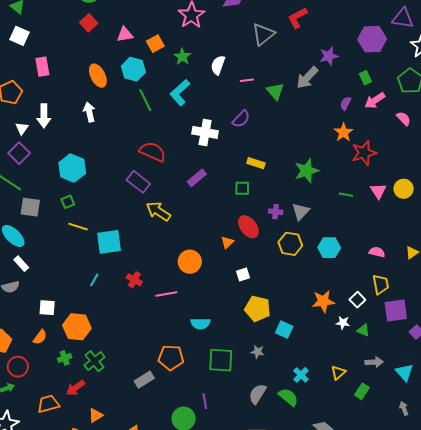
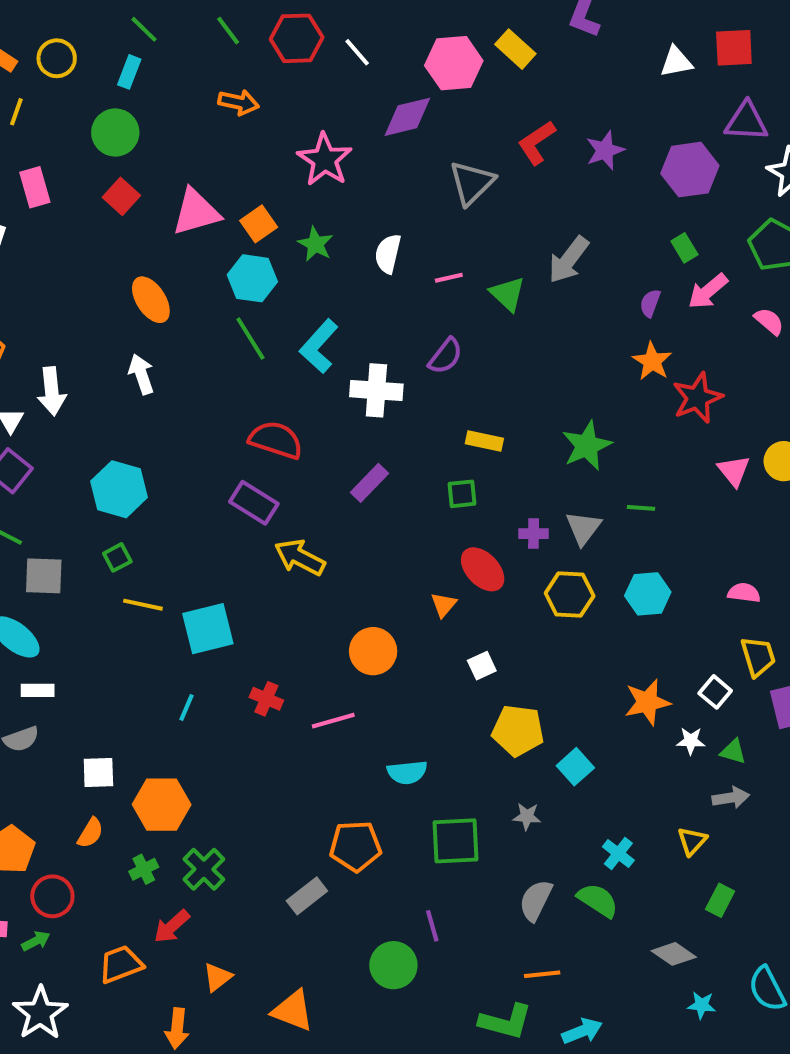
pink triangle: (125, 34) -> (196, 212), size x1.5
purple star: (329, 56) -> (605, 150), moved
pink rectangle: (42, 67) -> (35, 187), moved
cyan hexagon: (133, 69) -> (252, 278), moved
cyan L-shape: (180, 93) -> (319, 346), moved
green line: (346, 195) -> (641, 508), moved
white rectangle: (21, 264) -> (38, 690), turned -42
cyan square: (284, 330) -> (575, 767), turned 30
gray arrow: (374, 362) -> (731, 798), moved
green rectangle: (362, 391) -> (720, 900), moved

